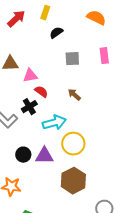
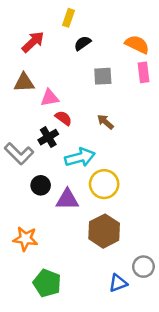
orange semicircle: (96, 18) -> (137, 44), moved
red arrow: (16, 19) -> (33, 42), moved
black circle: (23, 155) -> (41, 185), moved

